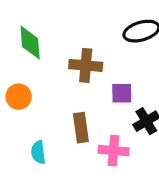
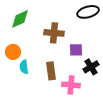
green diamond: (30, 43) -> (20, 19), turned 70
cyan semicircle: (38, 152) -> (24, 67), moved

